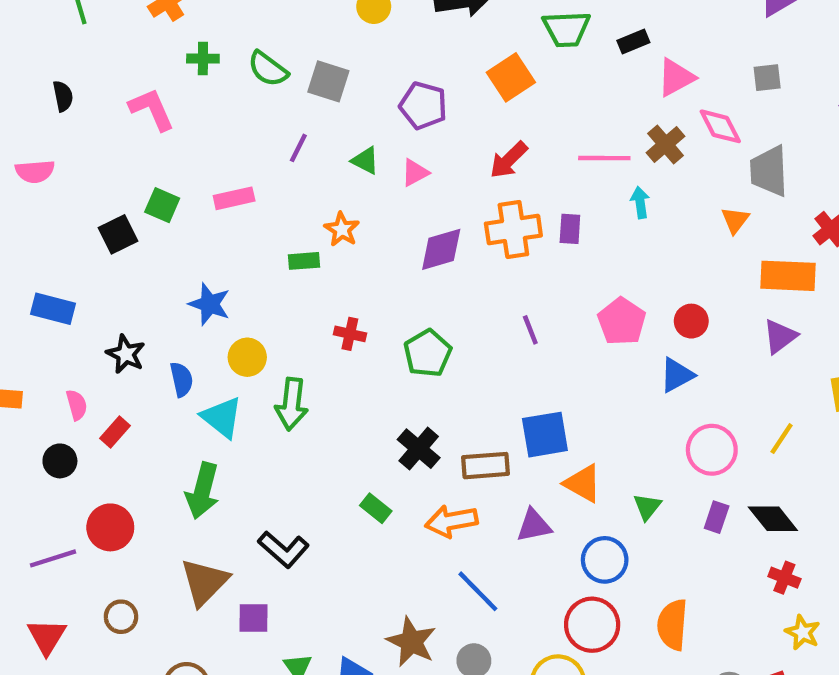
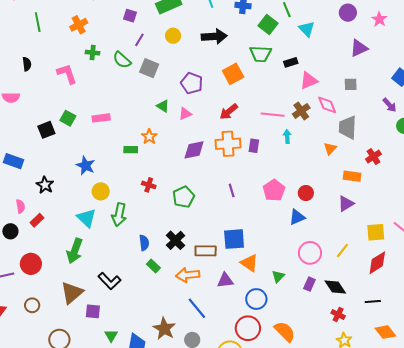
purple line: (298, 148) -> (139, 40), moved
orange rectangle: (788, 276) -> (352, 176), size x0.7
blue semicircle: (182, 379) -> (144, 243), moved
orange semicircle: (672, 625) -> (285, 331), turned 125

